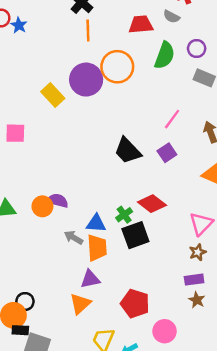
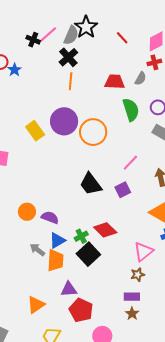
gray semicircle: (171, 17) -> (141, 79), turned -96
green semicircle: (165, 55) -> (131, 110), turned -45
orange circle: (117, 67) -> (93, 132), moved
purple semicircle: (58, 201) -> (50, 217), moved
orange circle: (42, 206) -> (27, 212), moved
blue triangle: (96, 223) -> (57, 240), turned -42
black square: (135, 235) -> (88, 254), turned -30
purple triangle: (90, 279) -> (69, 289), moved

